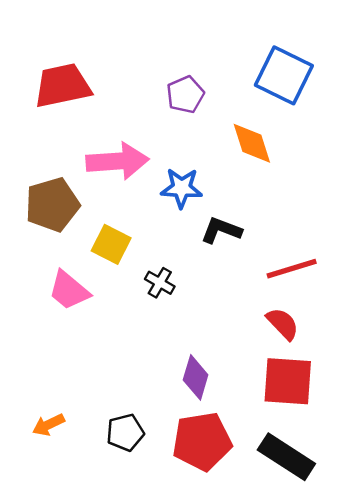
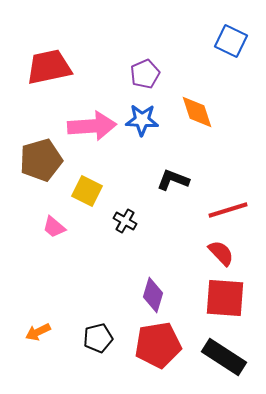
blue square: (284, 75) -> (231, 41), moved, size x0.7
blue star: (182, 188) -> (142, 120), moved
pink trapezoid: (69, 290) -> (54, 227), size x0.7

